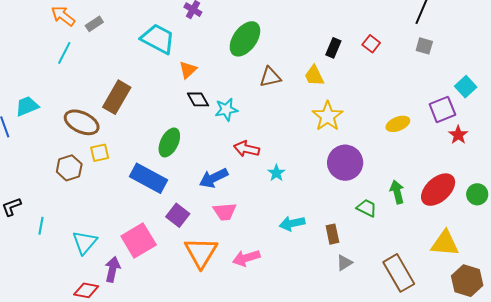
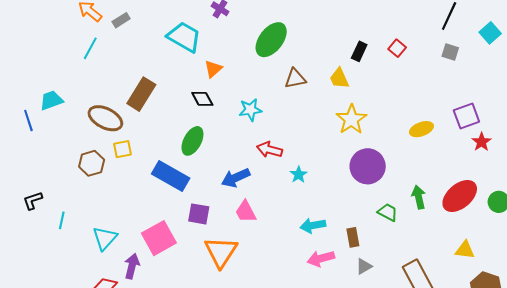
cyan square: (466, 87) -> (490, 33), moved
black diamond: (198, 99) -> (202, 99), moved
pink trapezoid: (225, 212) -> (246, 212), turned 65
purple square: (178, 215) -> (199, 214), turned -30
yellow triangle: (445, 243) -> (465, 250), size x0.7
pink arrow: (246, 258) -> (321, 258), moved

